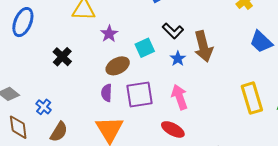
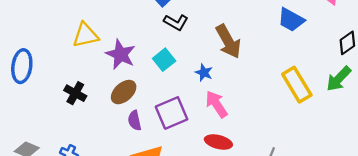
black L-shape: (173, 31) -> (176, 22), moved
purple star: (109, 34) -> (121, 54), size x1.5
blue star: (178, 59) -> (204, 73), moved
brown ellipse: (118, 66) -> (124, 92), moved

